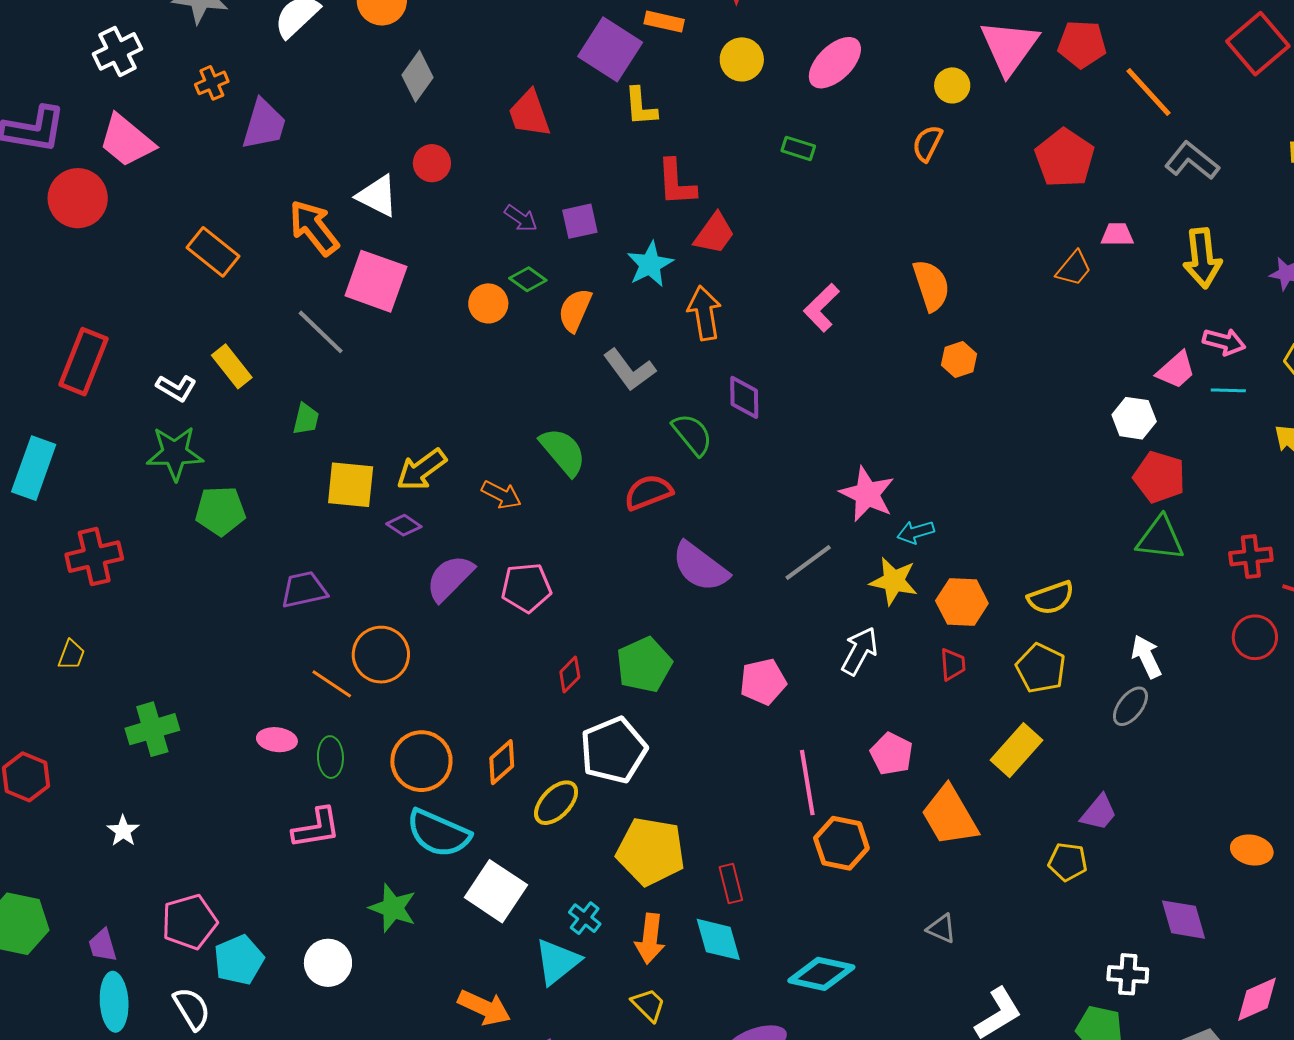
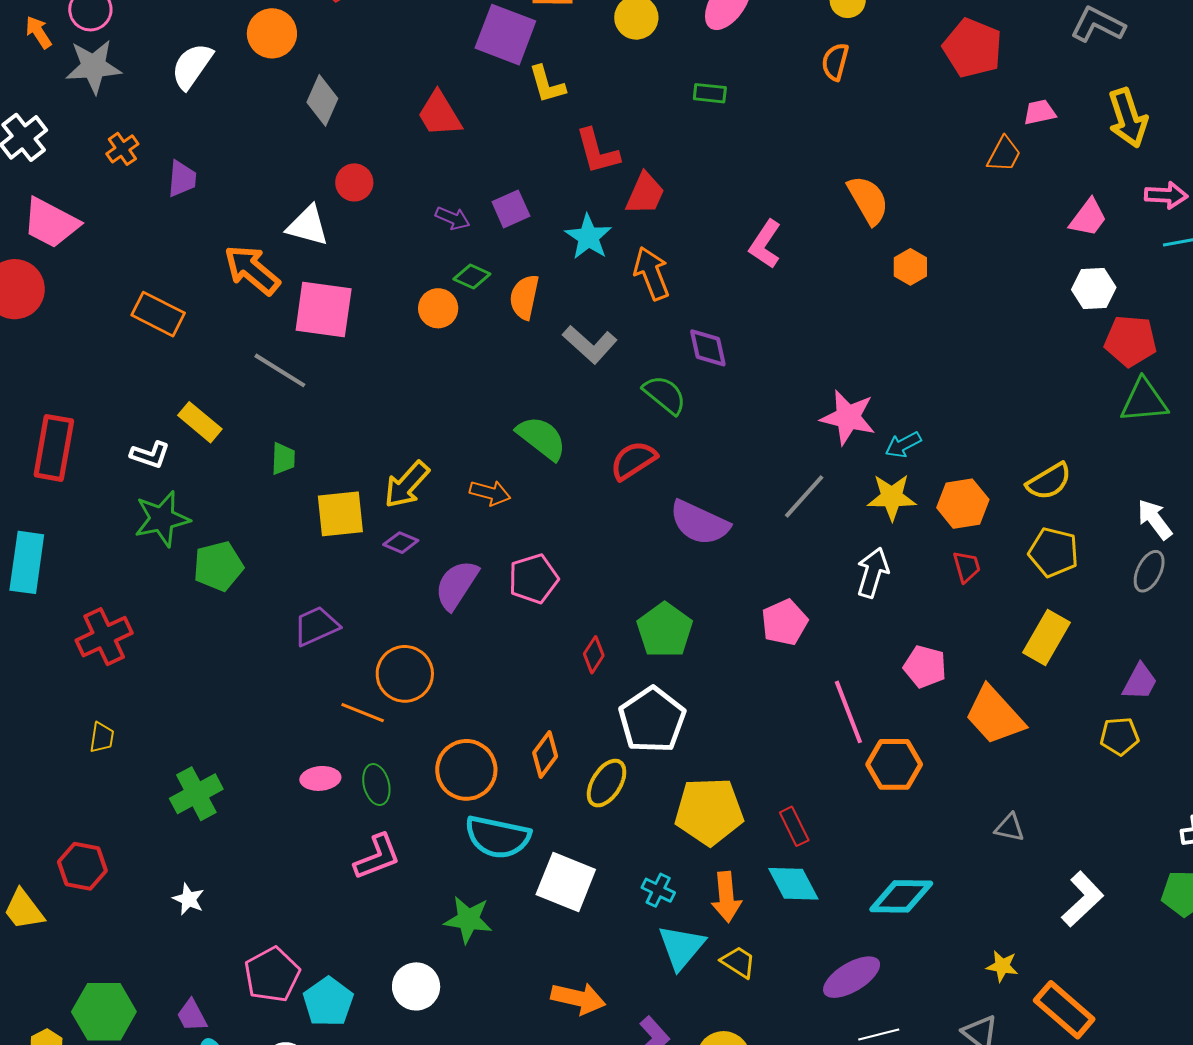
purple trapezoid: (264, 124) -> (182, 179), size x0.7
pink trapezoid: (1176, 370) -> (1088, 218), moved
cyan triangle: (557, 962) -> (681, 947), moved

